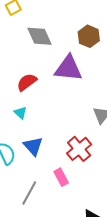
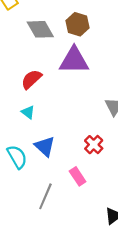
brown hexagon: (89, 36) -> (78, 24), moved
red cross: (79, 149) -> (94, 145), size x0.7

